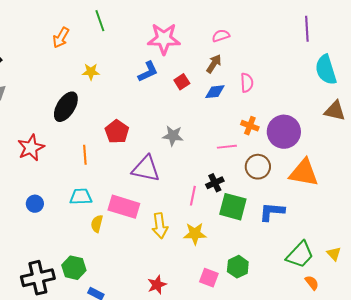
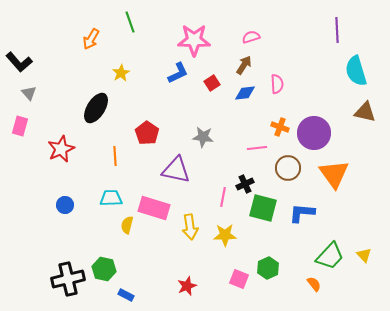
yellow star: (91, 72) -> (121, 73), turned -30
orange triangle: (304, 173) -> (334, 174), turned 44
orange semicircle: (312, 283) -> (314, 284), moved

